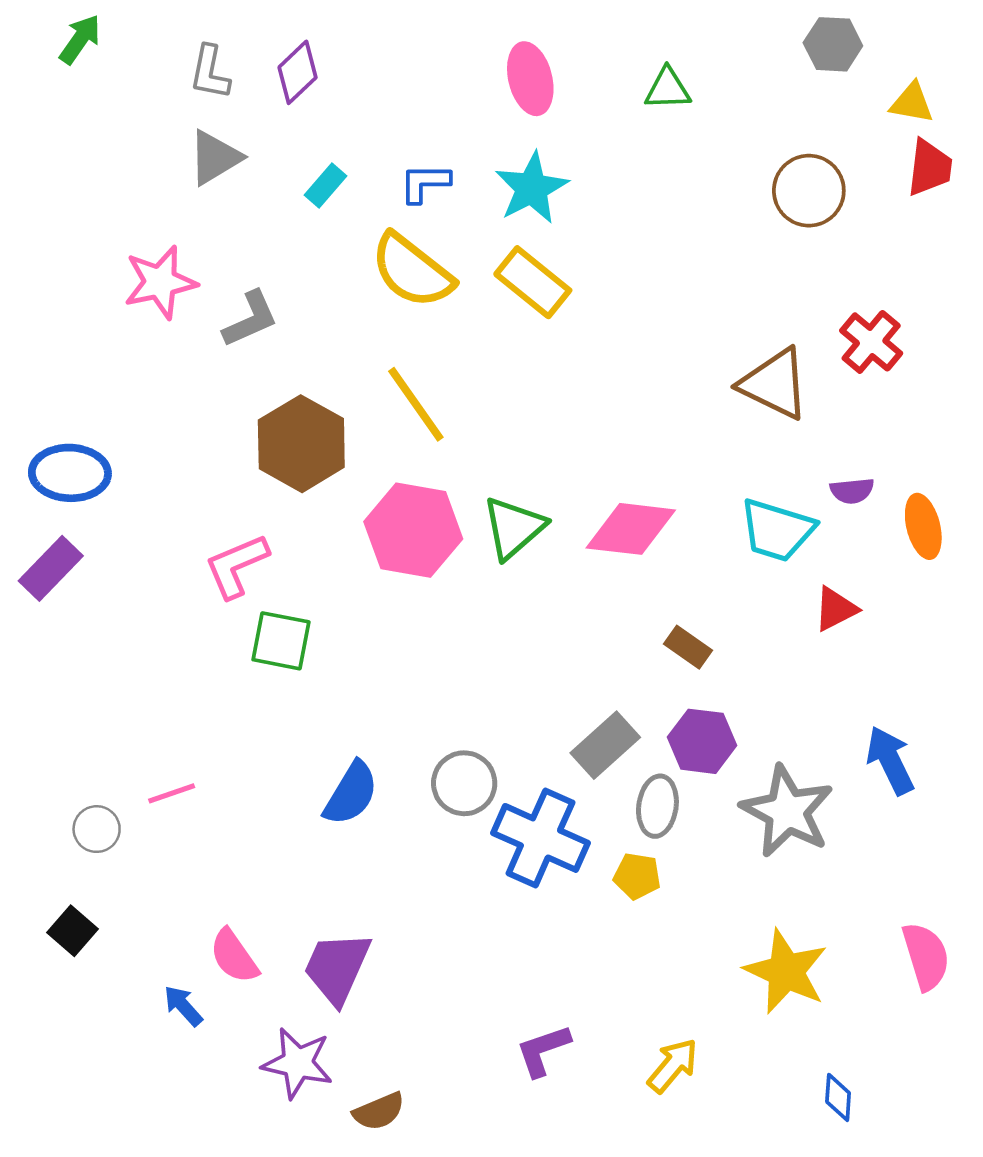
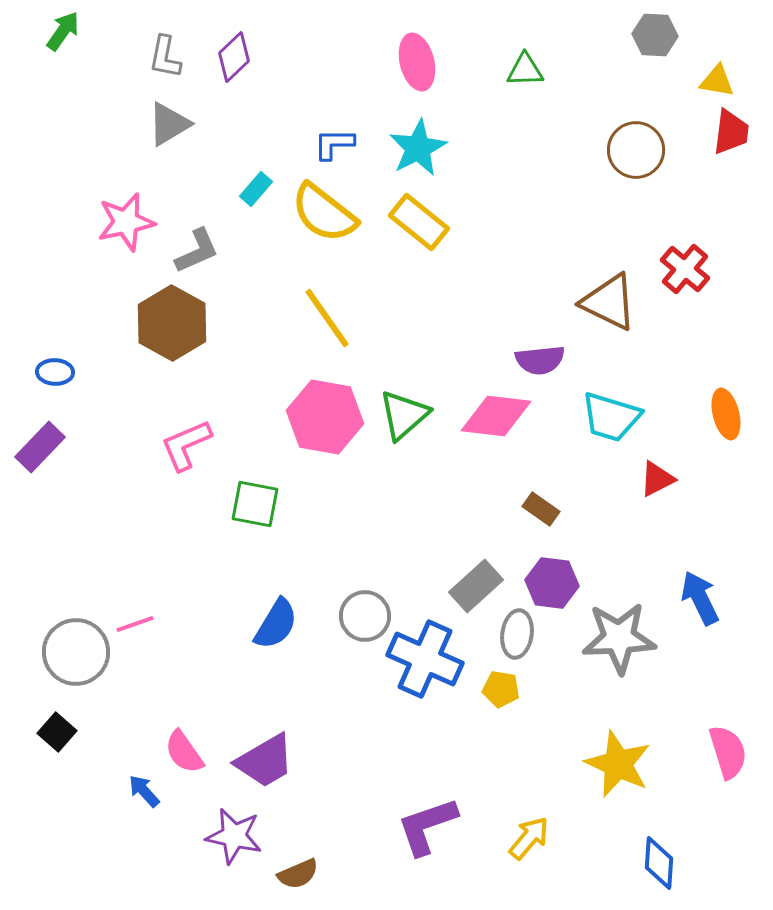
cyan rectangle: (326, 186) -> (256, 189), moved
brown hexagon: (301, 444) -> (172, 323), moved
blue ellipse: (70, 473) -> (55, 372), size x0.6
purple semicircle: (852, 491) -> (540, 360), moved, size x1.4
green square: (281, 641) -> (255, 504), moved
gray star: (787, 811) -> (619, 638), turned -30
gray circle: (97, 829) -> (76, 652), size x1.8
purple trapezoid: (337, 968) -> (265, 761), turned -144
purple L-shape: (543, 1050) -> (427, 826), size x1.4
blue diamond: (838, 1097) -> (659, 863), size x1.4

